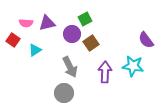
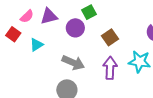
pink semicircle: (26, 23) -> (27, 16), turned -48
brown square: (91, 43) -> (110, 37), moved
gray arrow: (70, 67) -> (73, 63), turned -40

